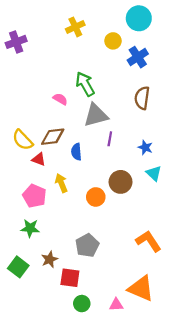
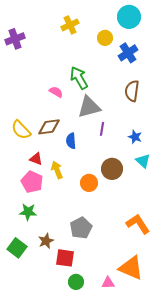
red triangle: (39, 159) -> (36, 159), moved

